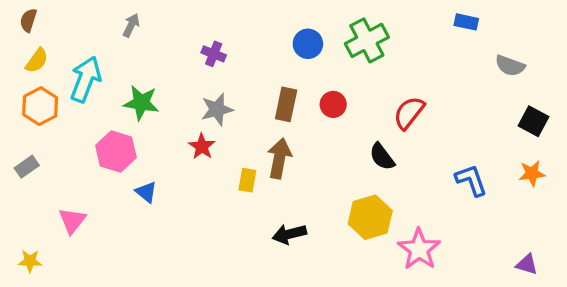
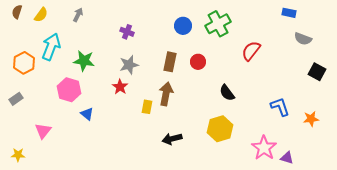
blue rectangle: (466, 22) -> (289, 13), moved
yellow semicircle: (37, 61) -> (41, 15), moved
red semicircle: (409, 113) -> (251, 51), moved
orange star: (532, 173) -> (311, 119), moved
pink star: (419, 249) -> (264, 148), moved
purple triangle: (527, 264) -> (287, 158), moved

